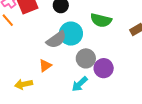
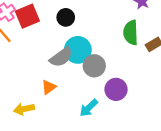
green semicircle: (101, 20) -> (131, 33), moved, turned 75
gray circle: (86, 58) -> (94, 66), moved

